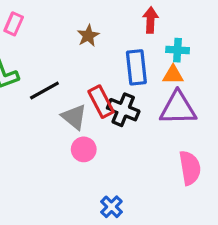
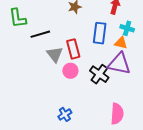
black cross: (123, 110) -> (99, 74), moved
pink circle: (84, 149) -> (70, 71), moved
pink semicircle: (190, 168) -> (117, 114), moved

